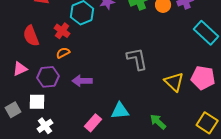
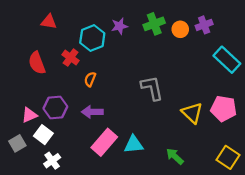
orange semicircle: (63, 53) -> (90, 79), moved, turned -40
pink triangle: (20, 69) -> (29, 115), moved
white square: (37, 102) -> (43, 135), turned 36
pink rectangle: (93, 123) -> (104, 142), moved, size x1.4

